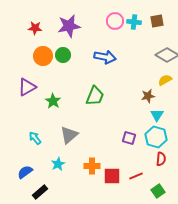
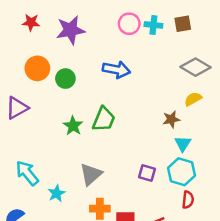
red star: (35, 28) -> (31, 22), moved
green circle: (63, 55) -> (65, 79), moved
green star: (53, 101) -> (73, 126), moved
gray triangle: (69, 135) -> (91, 174), moved
cyan arrow: (35, 138) -> (27, 173), size x1.5
cyan star: (58, 164) -> (56, 193), moved

